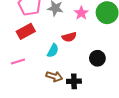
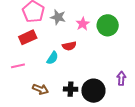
black circle: (97, 58) -> (93, 91), moved, size x1.5
brown arrow: (54, 76) -> (40, 89), moved

